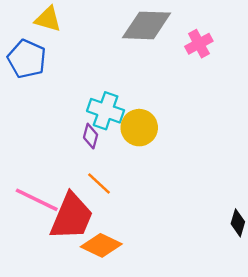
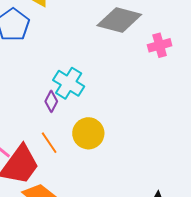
yellow circle: (139, 128) -> (88, 133), moved

